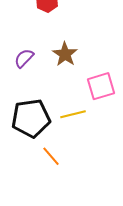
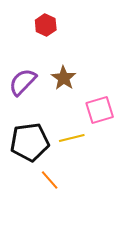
purple semicircle: (24, 58) -> (23, 82), size x1.4

